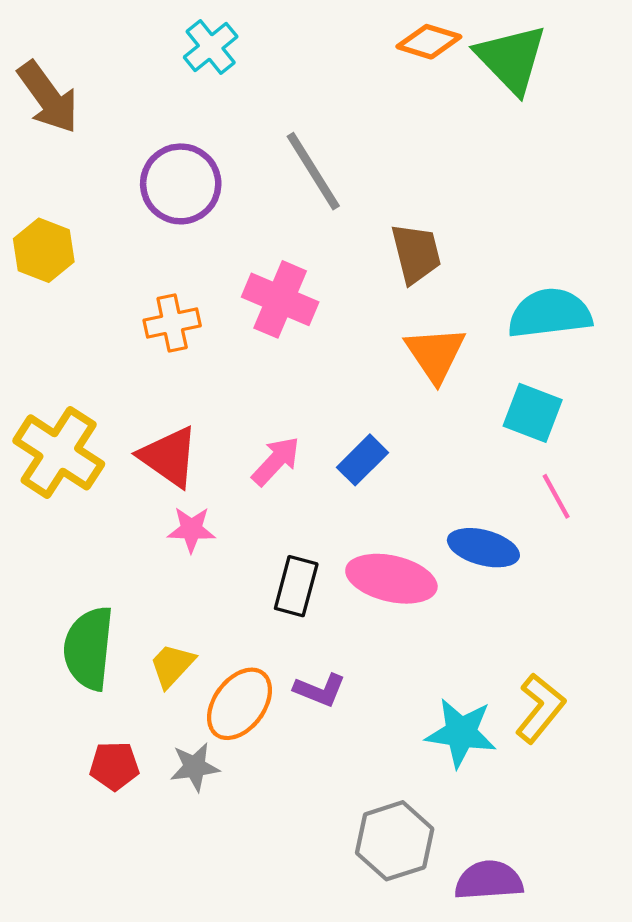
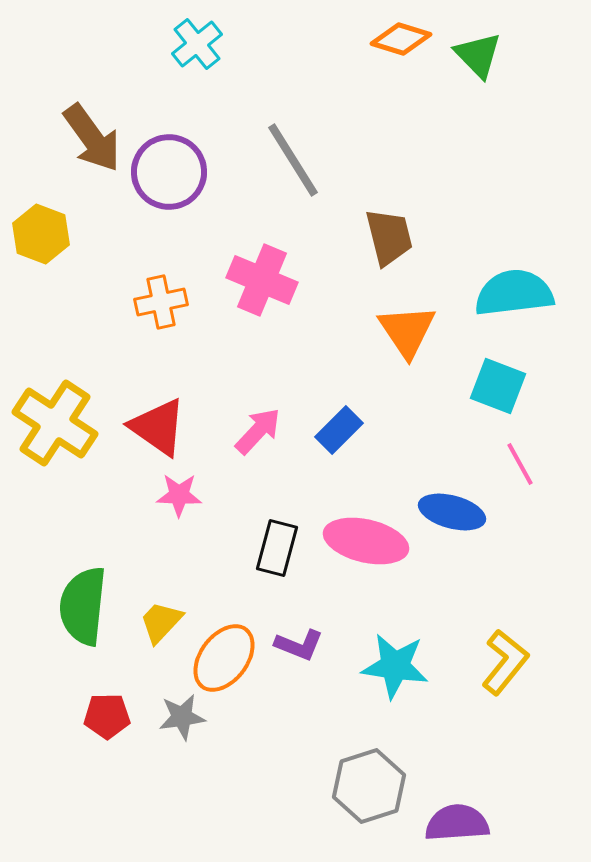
green triangle: (511, 59) -> (478, 55), size x0.7
brown arrow: (48, 97) -> (92, 138), moved
cyan star: (461, 733) -> (395, 666), moved

